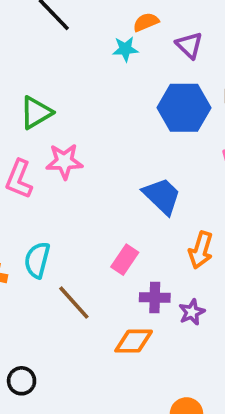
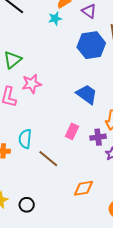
purple cross: (155, 297) -> (98, 137), moved
orange diamond: (134, 341) -> (84, 188), moved

